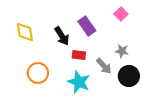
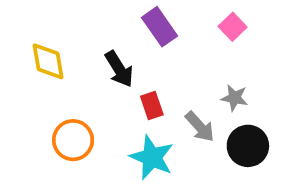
purple rectangle: (87, 26) -> (160, 27), moved
red rectangle: (79, 55) -> (152, 106), turned 64

